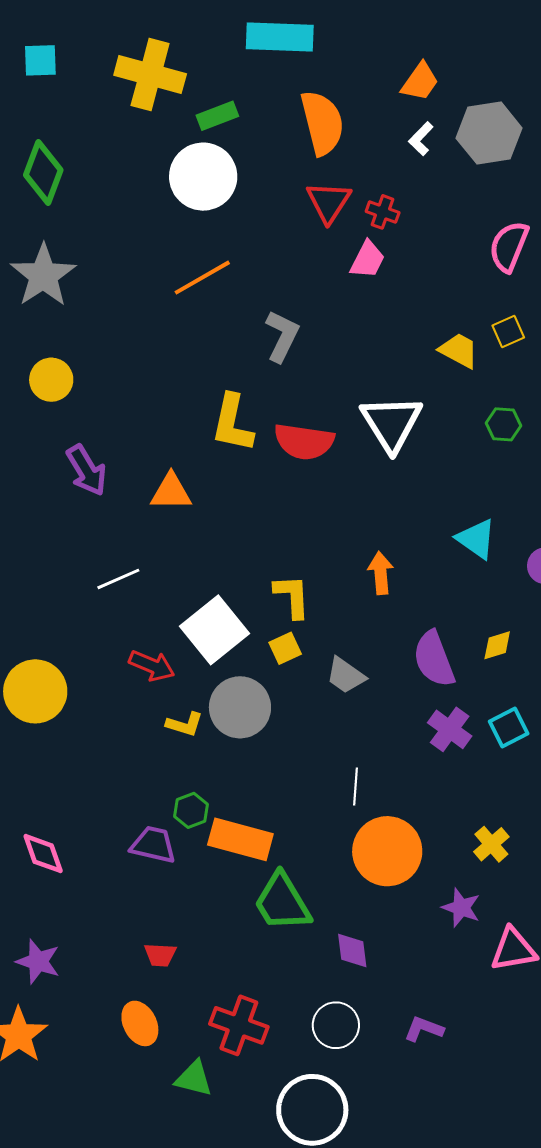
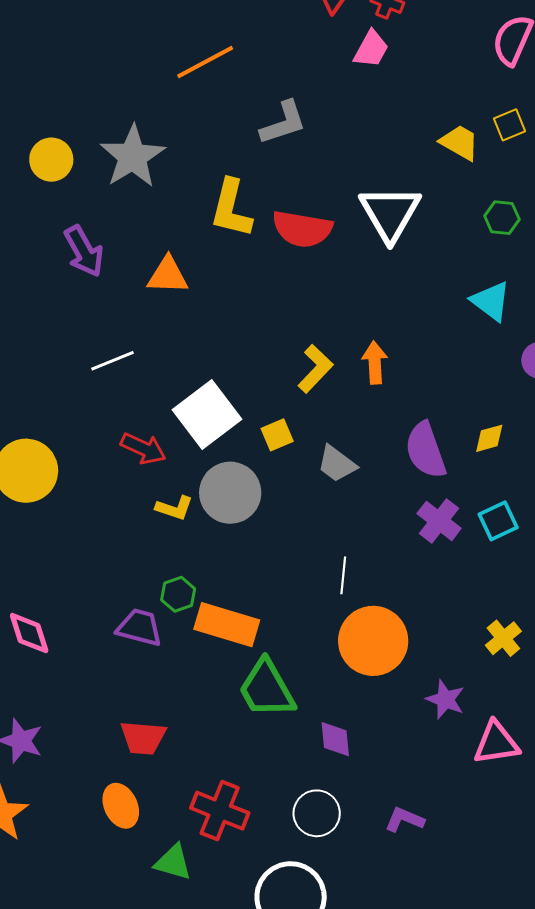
gray star: (43, 275) -> (133, 157), moved
gray L-shape: (282, 336) -> (283, 123), turned 44
cyan triangle: (476, 539) -> (491, 301), moved
yellow L-shape: (292, 596) -> (315, 369), moved, turned 45
yellow cross: (491, 844) -> (503, 638), moved
red trapezoid: (160, 955) -> (143, 738), size x1.4

